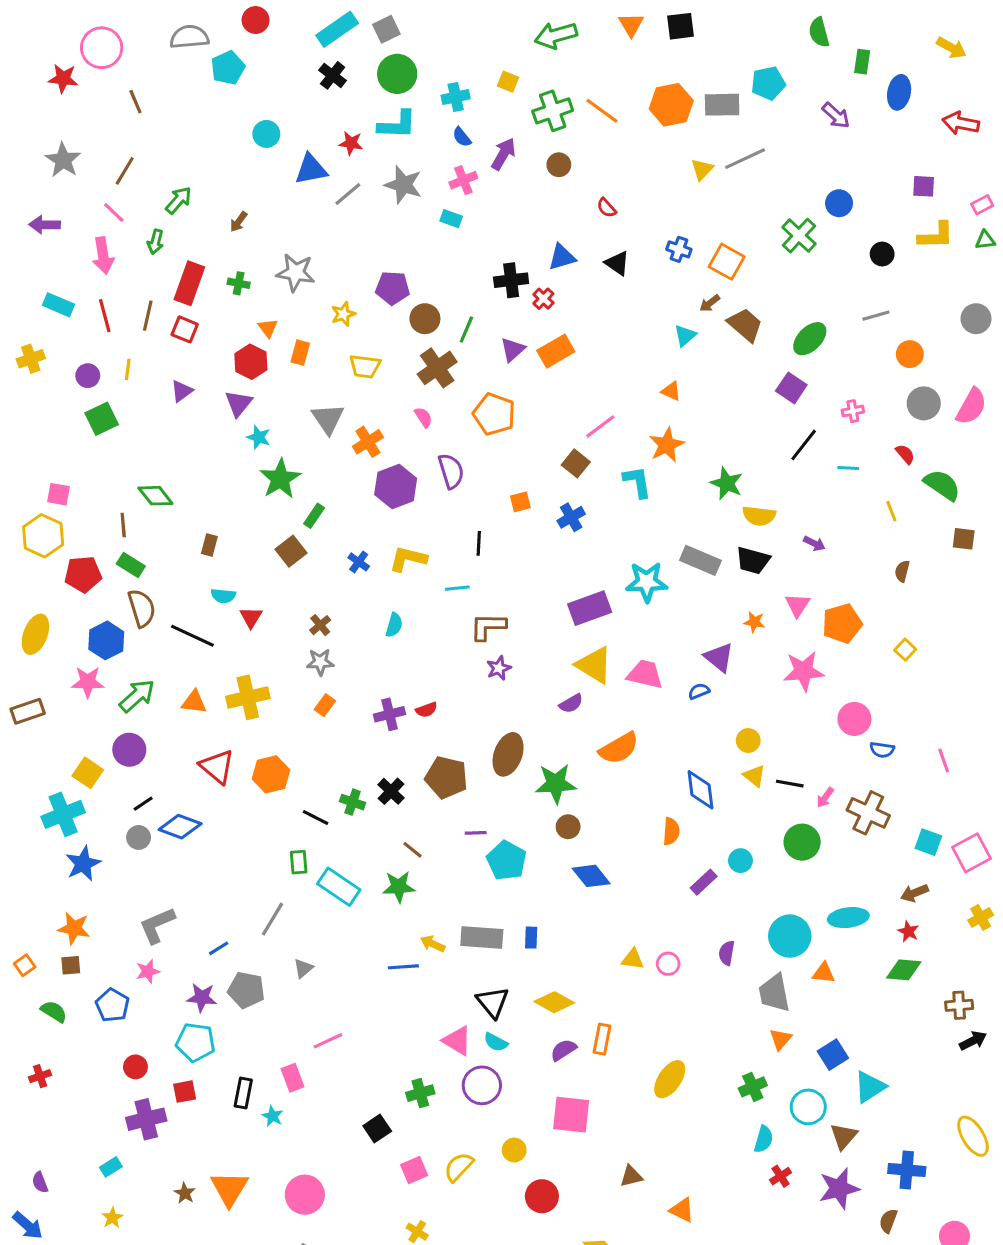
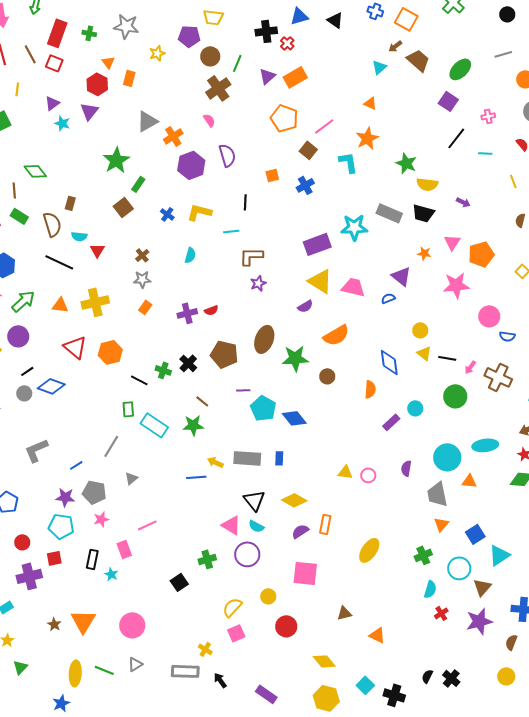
brown line: (148, 316) -> (30, 54), turned -42
yellow trapezoid: (365, 366) -> (213, 17), moved
orange pentagon: (494, 414) -> (284, 118), moved
gray triangle: (328, 419) -> (147, 121), turned 35
cyan star: (259, 437) -> (62, 123), moved
brown semicircle: (142, 608) -> (52, 224), moved
brown circle: (568, 827) -> (327, 376), moved
blue diamond: (591, 876) -> (294, 418), moved
pink star: (148, 971) -> (101, 519), moved
pink square: (414, 1170) -> (236, 633), moved

